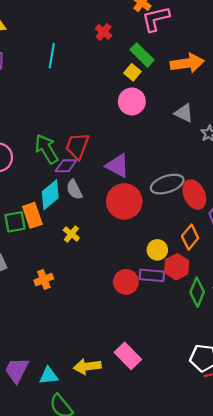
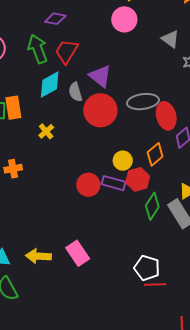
purple diamond: (66, 166) -> (55, 19), moved
gray semicircle: (74, 190) -> (75, 92), moved
cyan diamond: (50, 195) -> (50, 84), moved

